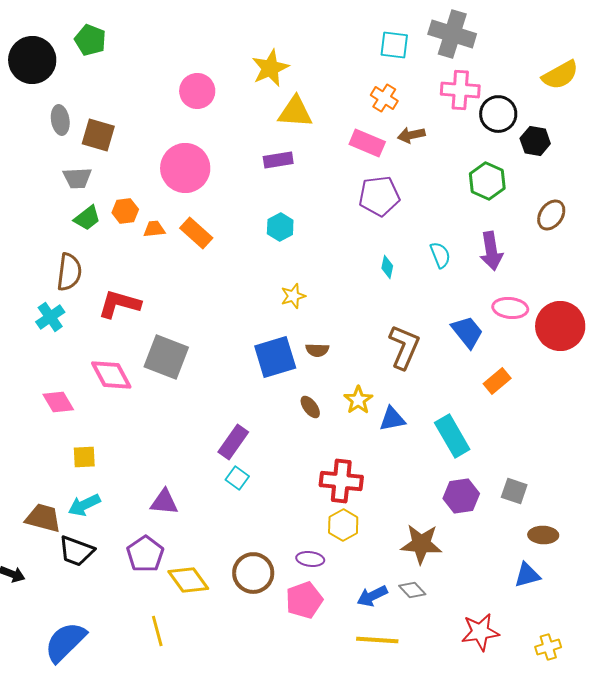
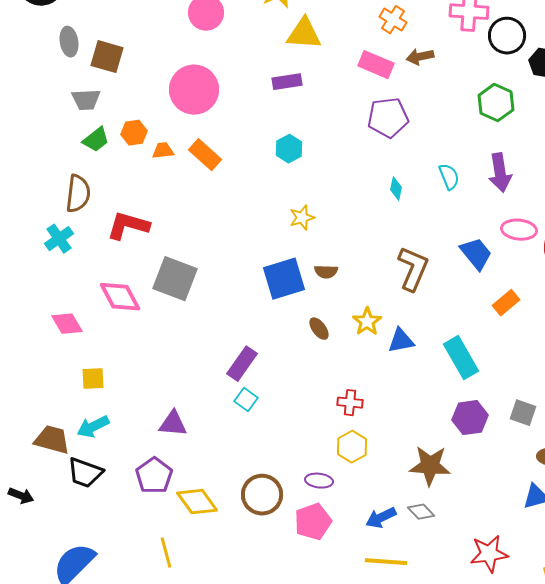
red cross: (341, 481) -> (350, 403), size x0.6

